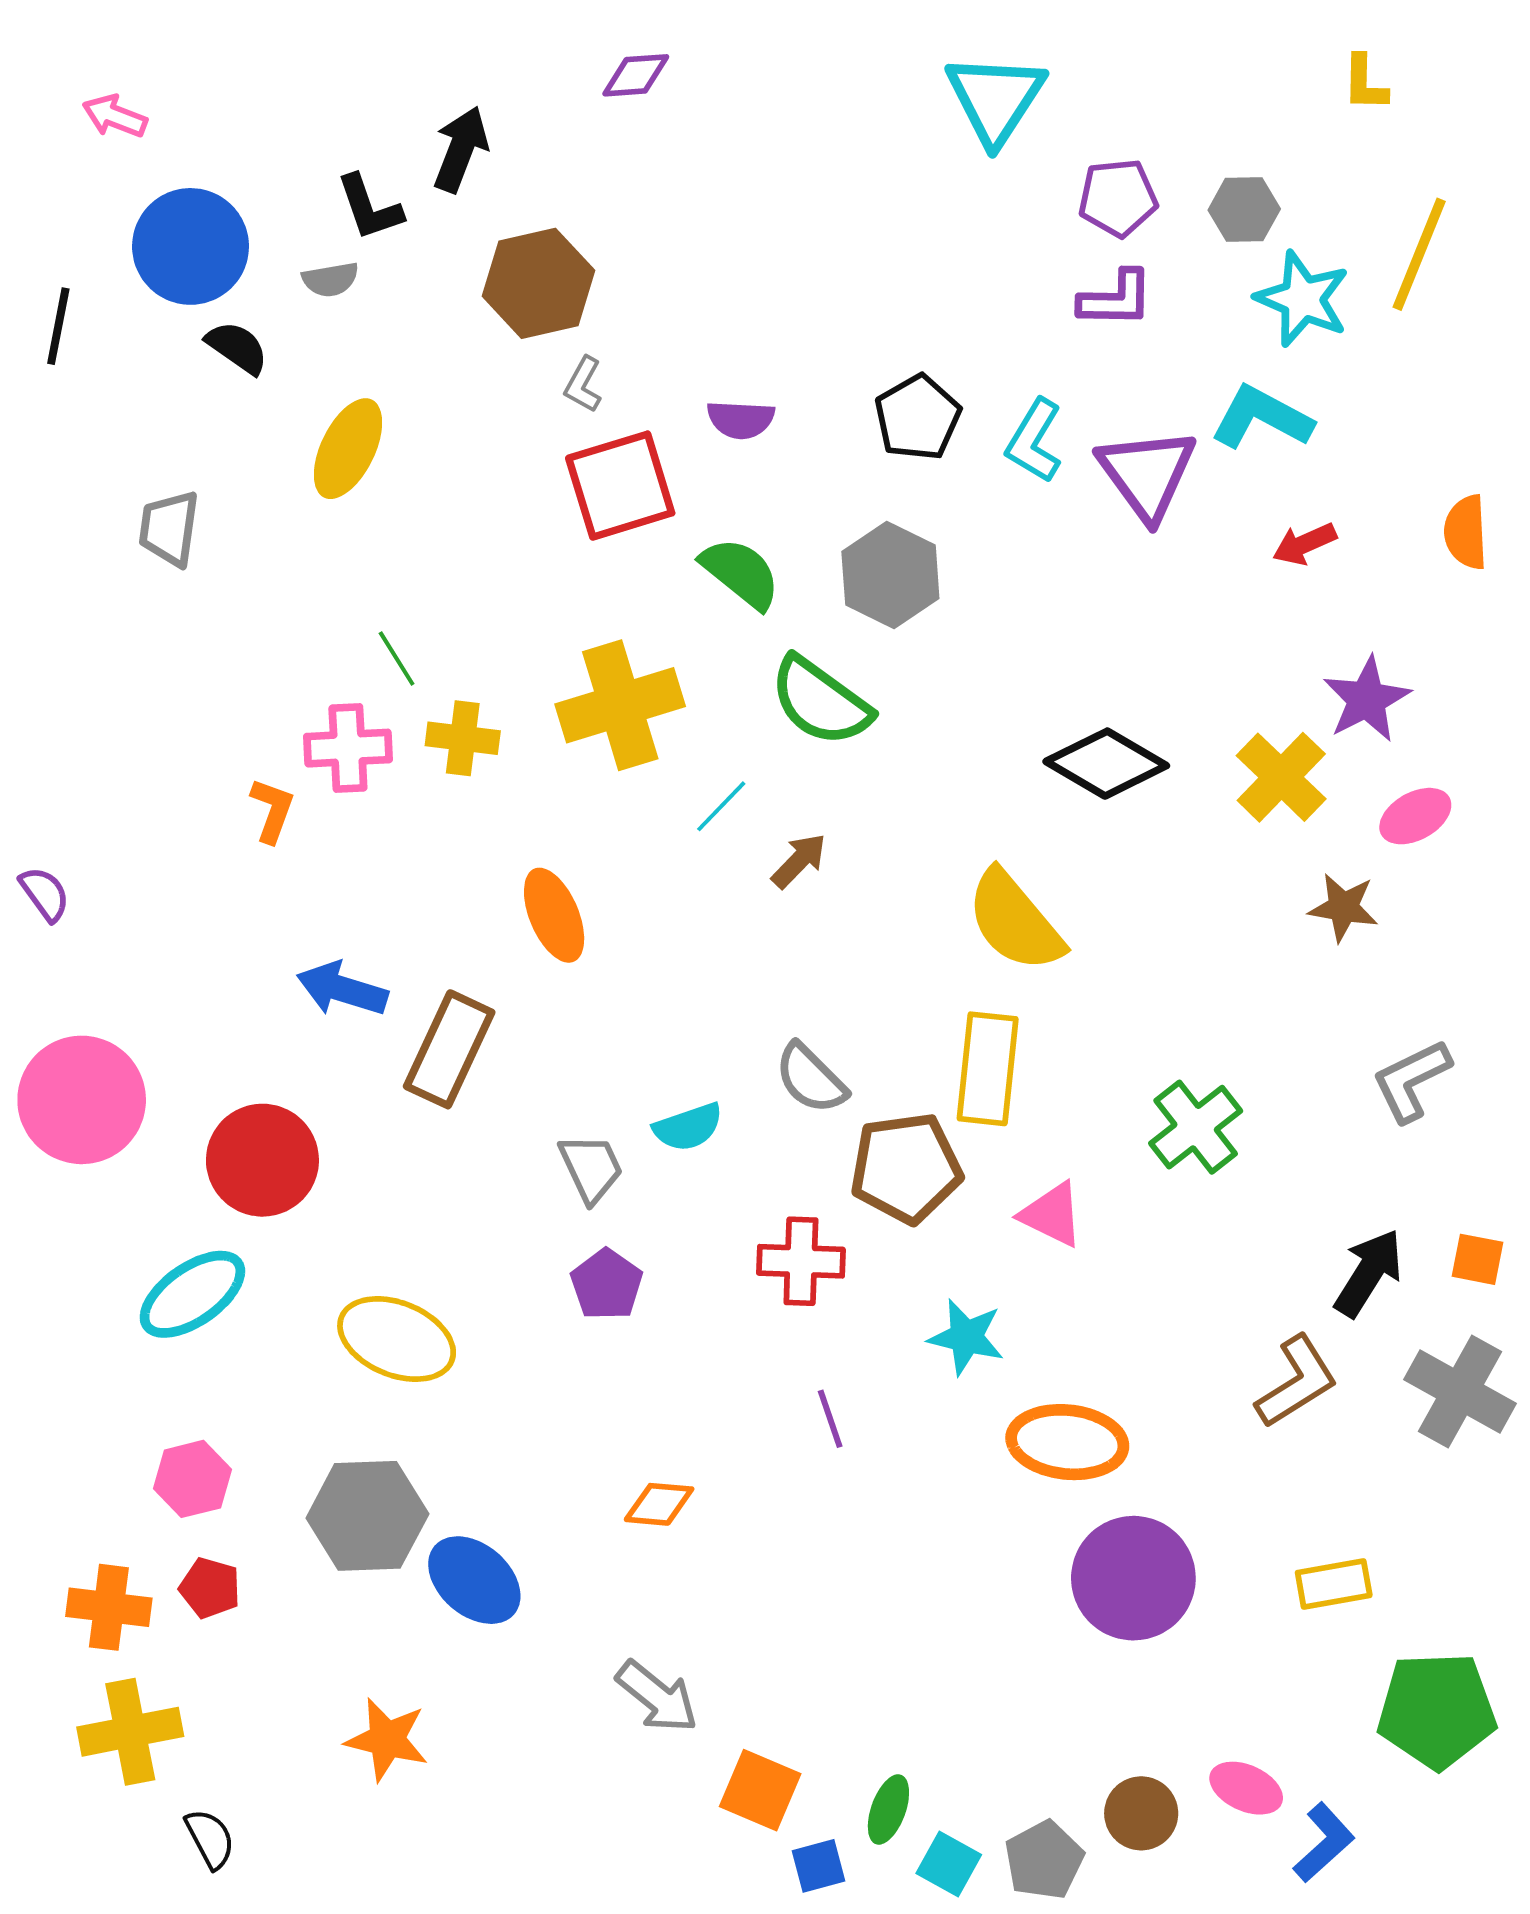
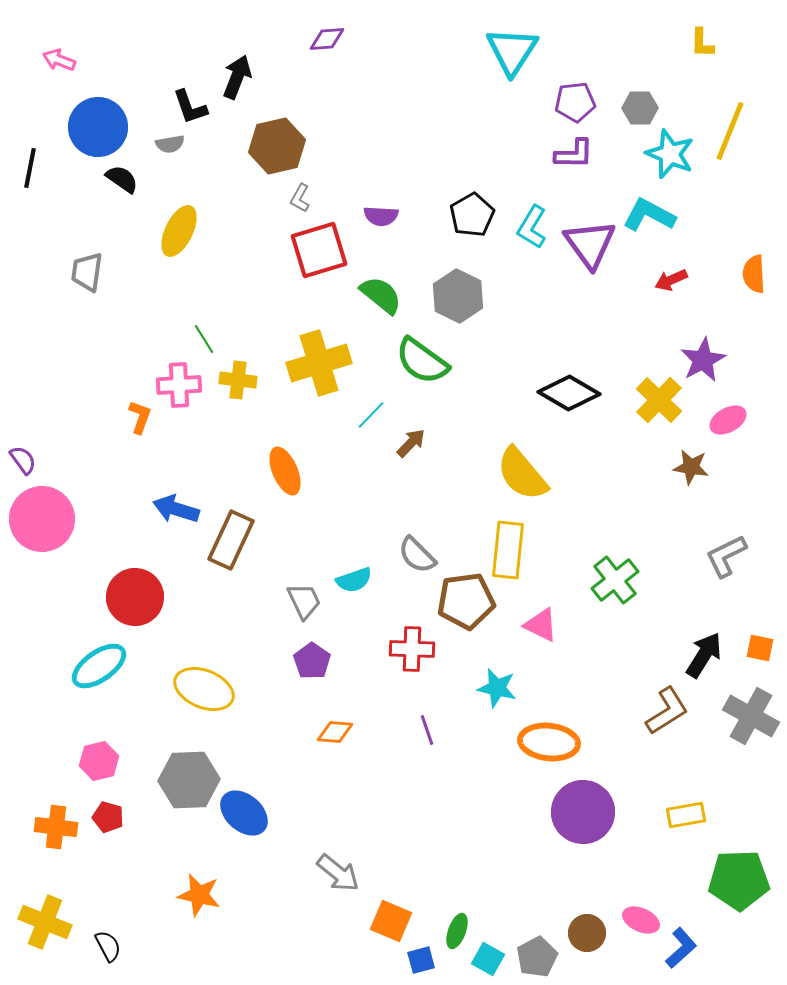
pink circle: (82, 1100) -> (42, 519), moved
orange diamond: (659, 1504) -> (335, 732), moved
yellow cross: (130, 1732) -> (45, 922), moved, turned 33

